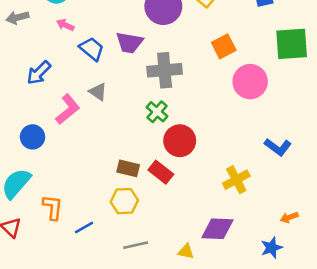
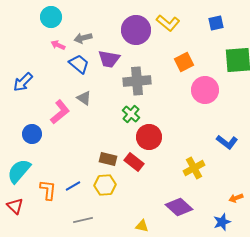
gray arrow: (17, 17) -> (83, 38), moved
blue arrow: (39, 73) -> (23, 82), moved
blue line: (84, 227) -> (73, 186), moved
purple diamond: (217, 229) -> (179, 207), turned 40
gray line: (136, 245) -> (83, 220), moved
yellow triangle: (186, 251) -> (142, 226), moved

